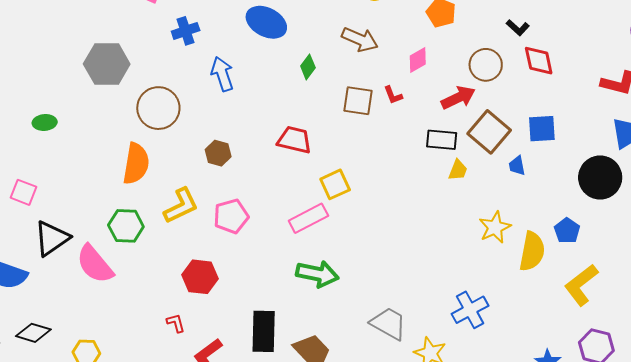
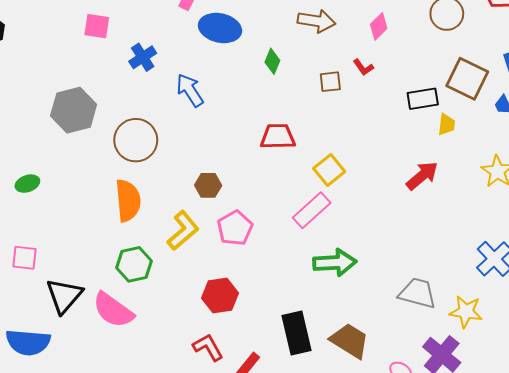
red arrow: (458, 98) -> (422, 176), moved
brown square: (358, 101) -> (330, 82), size x0.7
brown hexagon: (218, 153) -> (208, 185), moved
red L-shape: (176, 323) -> (208, 347), size x1.5

